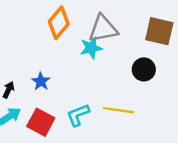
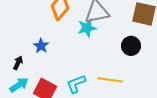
blue star: (41, 81) -> (41, 46), moved

